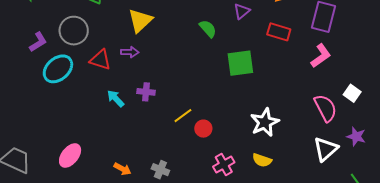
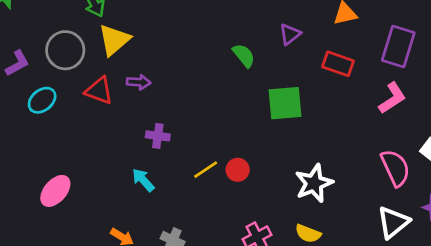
yellow triangle: (140, 21) -> (114, 40), moved
cyan ellipse: (58, 69) -> (42, 100), size x0.7
cyan arrow: (116, 99) -> (143, 180), moved
red circle: (203, 129) -> (238, 170), moved
pink ellipse: (70, 156) -> (55, 191), moved

